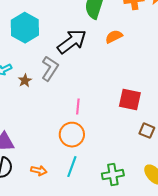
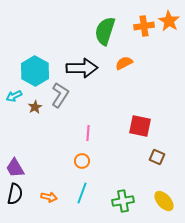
cyan hexagon: (25, 28) -> (35, 71), moved
black arrow: (72, 42) -> (82, 68), turned 36
orange circle: (72, 135) -> (82, 161), size x0.6

